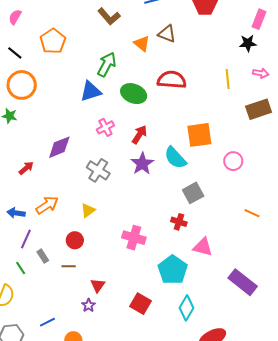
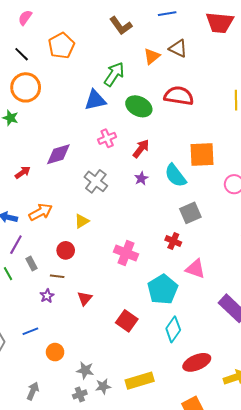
orange triangle: (142, 44) -> (152, 56), turned 36
purple star: (142, 164) -> (141, 178), size x0.6
purple star: (88, 305) -> (47, 296), moved

